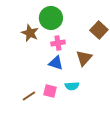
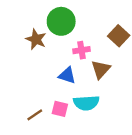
pink cross: (58, 43) -> (82, 50), moved
cyan semicircle: (72, 86) -> (86, 103), size x1.5

